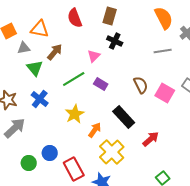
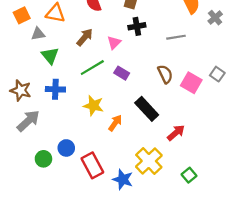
black cross: (115, 41) -> (137, 26), turned -35
gray line: (163, 51) -> (176, 37), moved
brown arrow: (55, 52) -> (85, 37), moved
blue cross: (40, 99) -> (55, 89), turned -36
yellow star: (75, 114) -> (93, 106), turned -30
yellow cross: (112, 152) -> (149, 161), moved

